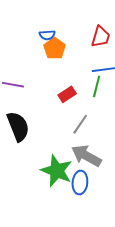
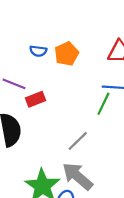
blue semicircle: (47, 35) -> (38, 51), moved
red rectangle: (67, 94) -> (36, 99), moved

